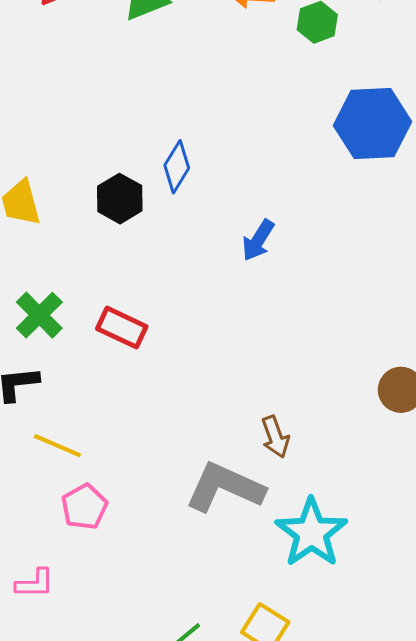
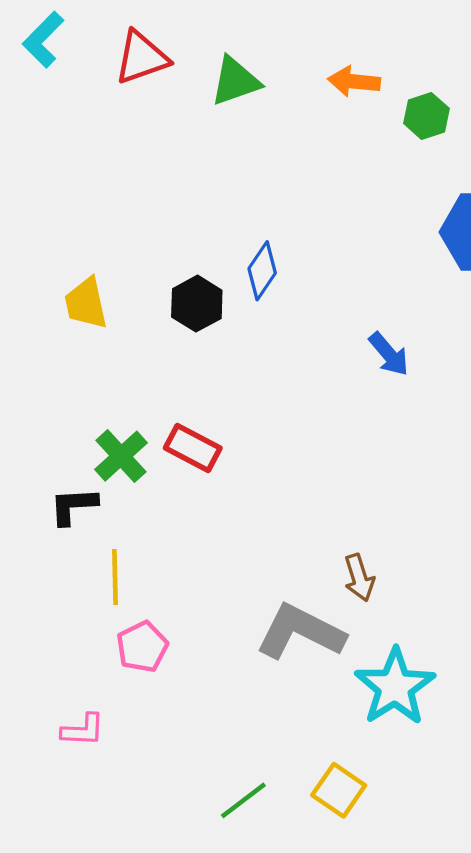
blue arrow: (258, 240) -> (389, 354), moved, turned -75
green cross: (39, 315) -> (121, 456), moved
yellow line: (57, 446) -> (115, 577), turned 63

